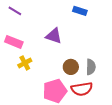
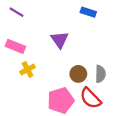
purple triangle: (54, 36) -> (60, 40), turned 36
red semicircle: (82, 89) -> (90, 98), turned 55

